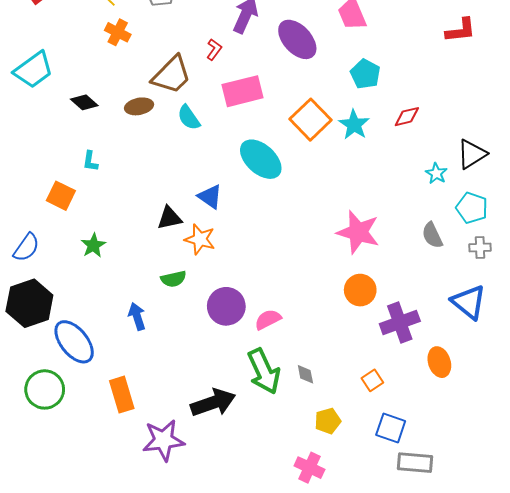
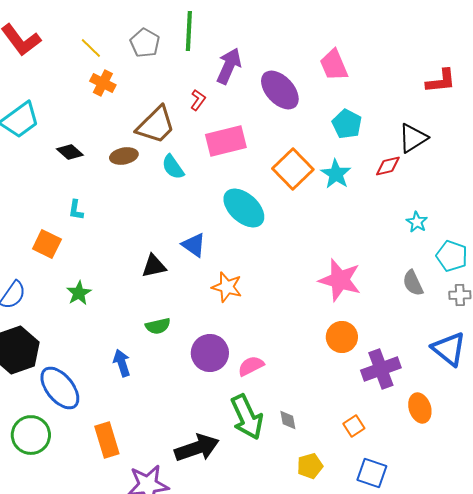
black triangle: (472, 154) -> (413, 138), moved
orange star: (200, 239) -> (227, 287), moved

